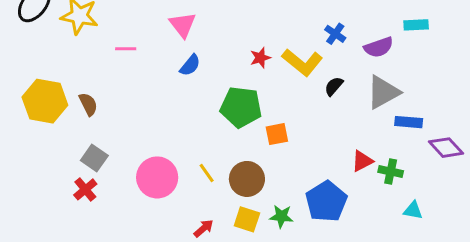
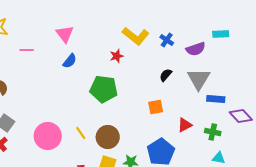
yellow L-shape: (302, 62) -> (136, 36), moved
gray triangle: (383, 92) -> (199, 79), turned -30
orange square: (277, 134) -> (156, 107), moved
green cross: (391, 171) -> (213, 132), moved

